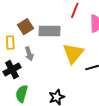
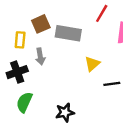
yellow triangle: (73, 53) -> (92, 64), size x0.6

